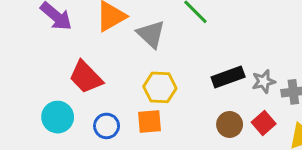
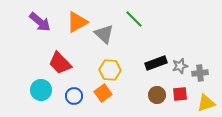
orange square: (150, 121) -> (103, 93), turned -30
red square: (264, 123) -> (180, 94), turned 35

